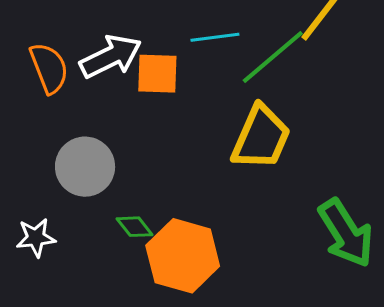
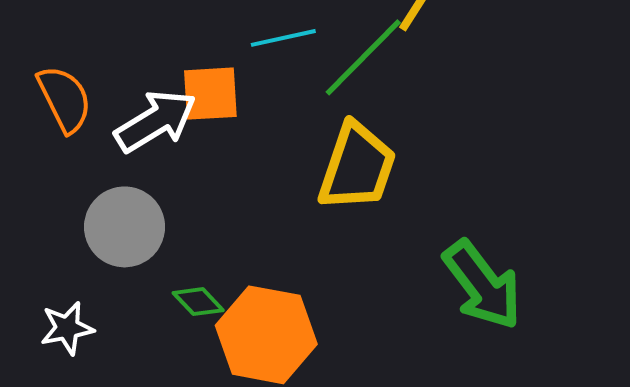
white arrow: (111, 56) -> (156, 121), moved

